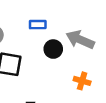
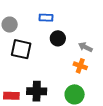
gray arrow: (80, 40) -> (85, 47), moved, size x0.6

